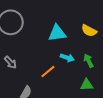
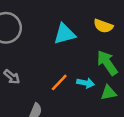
cyan arrow: (67, 58) -> (86, 83), moved
green arrow: (88, 61) -> (107, 63), size x1.5

